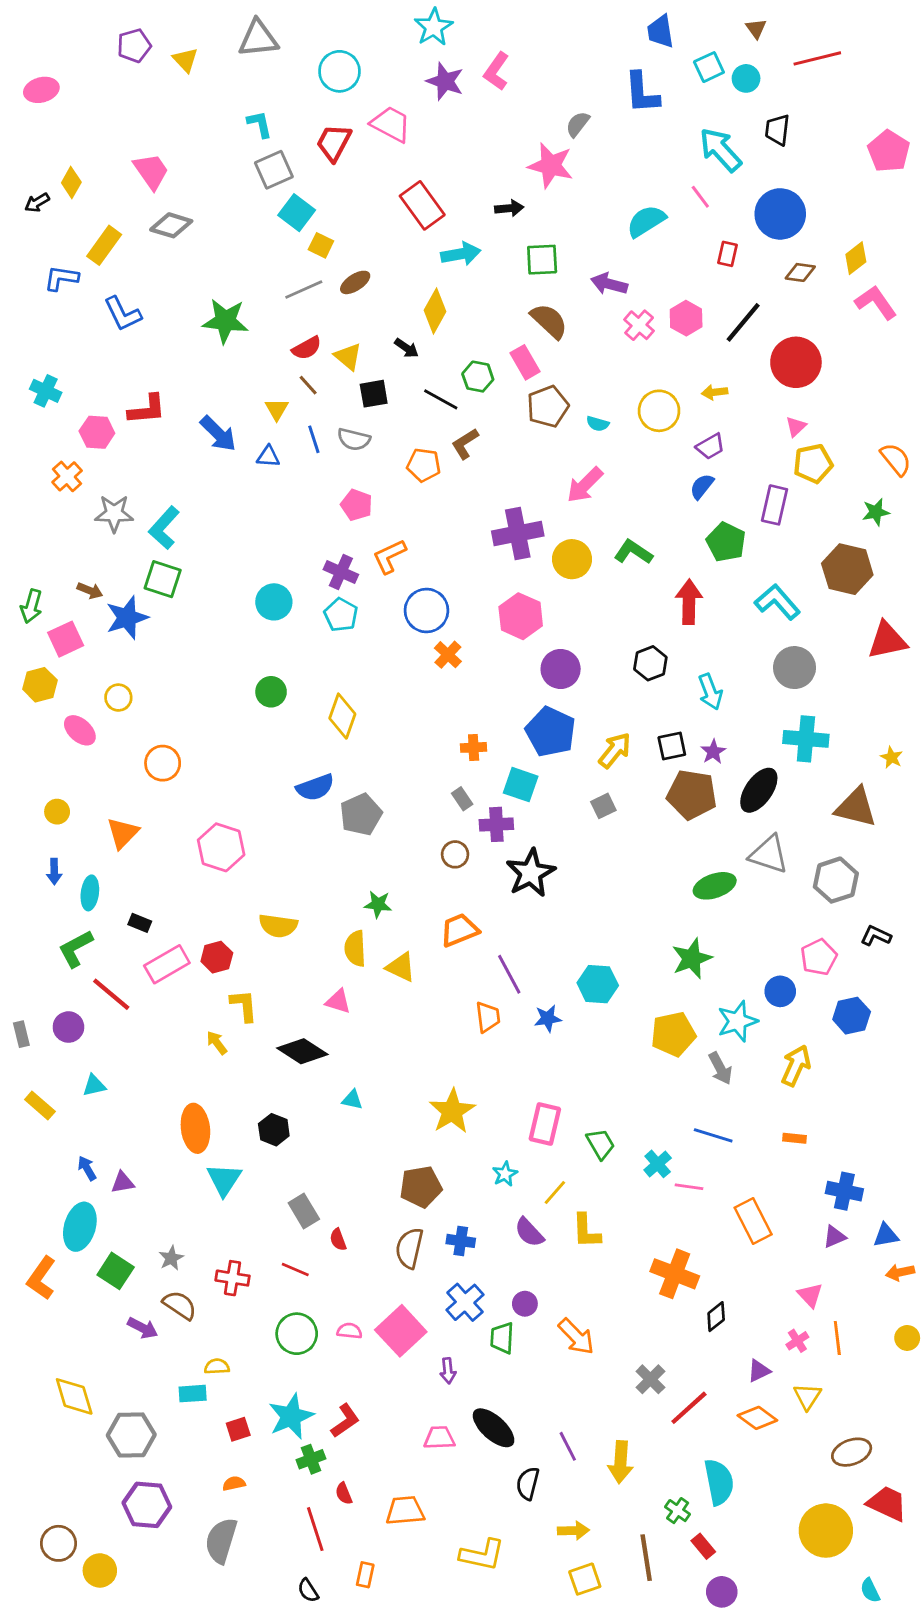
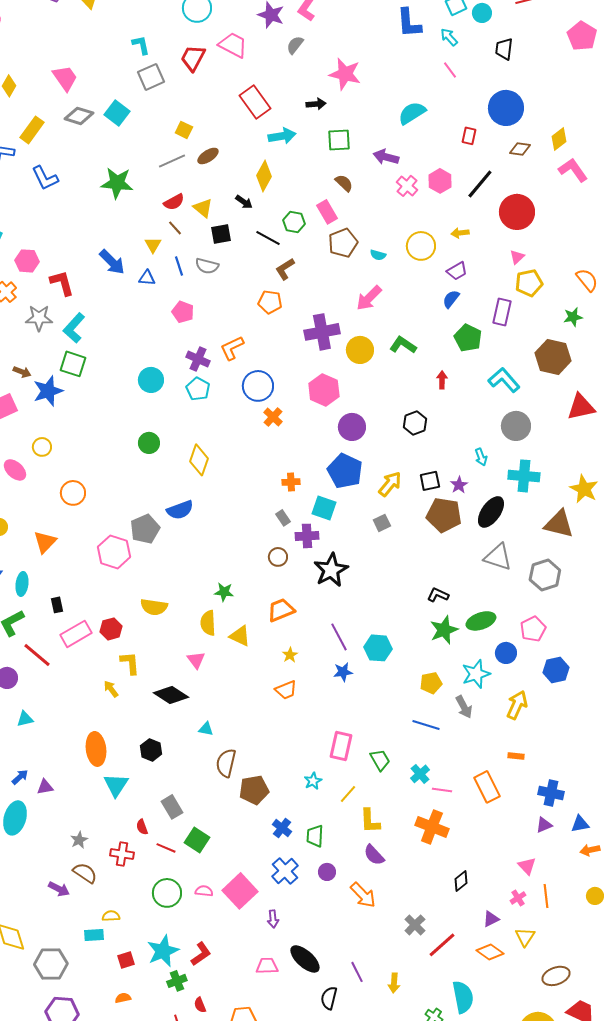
gray semicircle: (578, 124) -> (295, 45), moved
cyan arrow: (720, 150) -> (449, 37), moved, size x0.6
pink pentagon: (889, 151) -> (582, 36), moved
pink line: (700, 197) -> (450, 70), moved
cyan square: (297, 213) -> (117, 113), moved
brown semicircle: (549, 321) -> (344, 183), size x0.7
red L-shape: (147, 409) -> (62, 283), moved, turned -100
orange pentagon: (424, 465) -> (270, 302), moved
pink pentagon: (357, 505) -> (183, 312), moved
red arrow: (689, 602) -> (442, 380), size x0.6
cyan arrow: (710, 692) -> (481, 457), moved, size x0.7
yellow star: (892, 757) -> (584, 489), size x1.8
gray pentagon: (361, 814) -> (145, 529), moved
green ellipse: (715, 886) -> (481, 621), moved
black rectangle: (140, 923) -> (57, 605), turned 56
black L-shape: (876, 936) -> (438, 595), moved
purple line: (509, 974) -> (339, 637), moved
pink triangle: (338, 1001) -> (196, 660), turned 36
orange trapezoid: (488, 1017) -> (286, 690), moved, turned 75
yellow pentagon: (673, 1034) -> (431, 683), size x0.7
yellow star: (452, 1111) -> (290, 655), moved, size x0.5
blue line: (713, 1135) -> (426, 725), moved
blue arrow: (87, 1168) -> (20, 777), turned 78
orange rectangle: (753, 1221) -> (487, 787), moved
purple semicircle: (529, 1232) -> (374, 855), moved
red semicircle: (338, 1240) -> (142, 827), moved
blue cross: (461, 1241) -> (282, 828), turned 30
brown semicircle: (409, 1248) -> (226, 763), moved
green square: (116, 1271) -> (197, 840), moved
orange cross: (675, 1274) -> (432, 827), moved
green trapezoid: (502, 1338) -> (315, 836), moved
yellow arrow: (620, 1462) -> (394, 983), size x0.7

